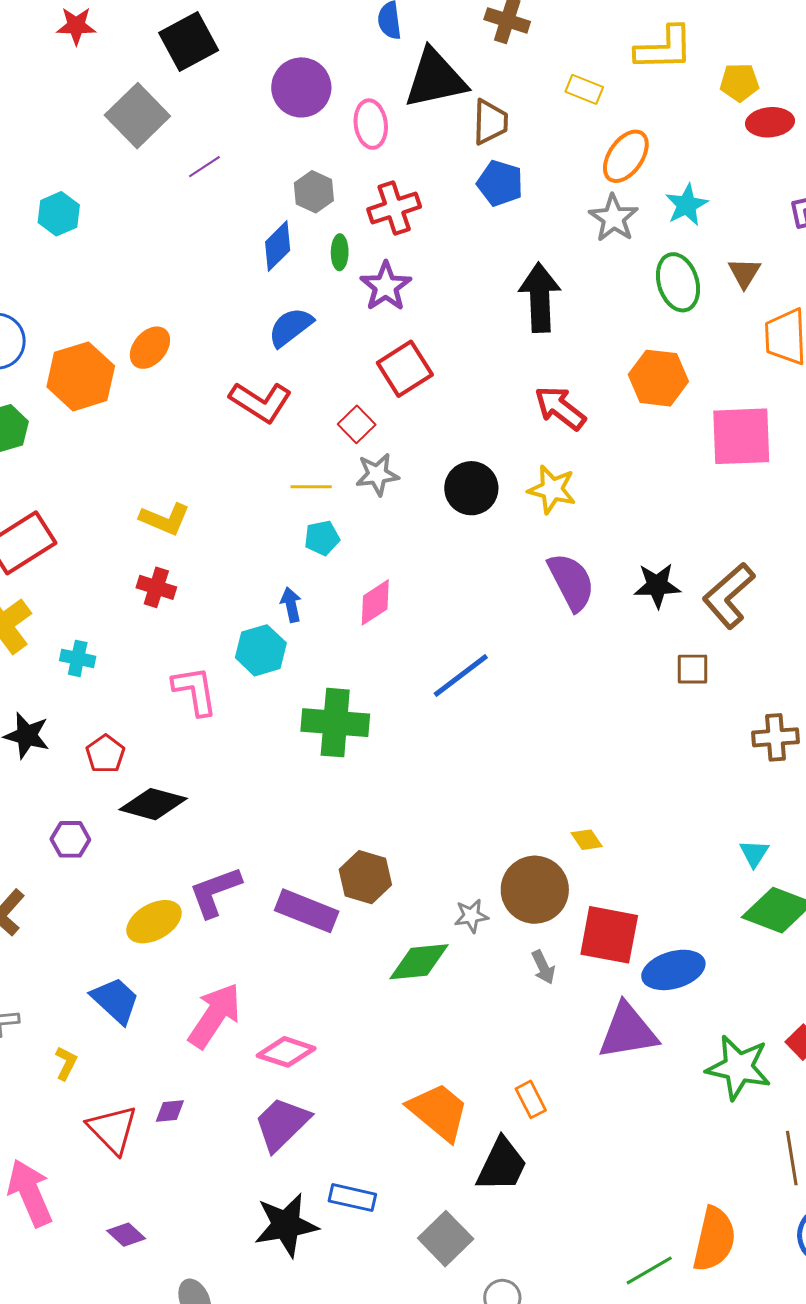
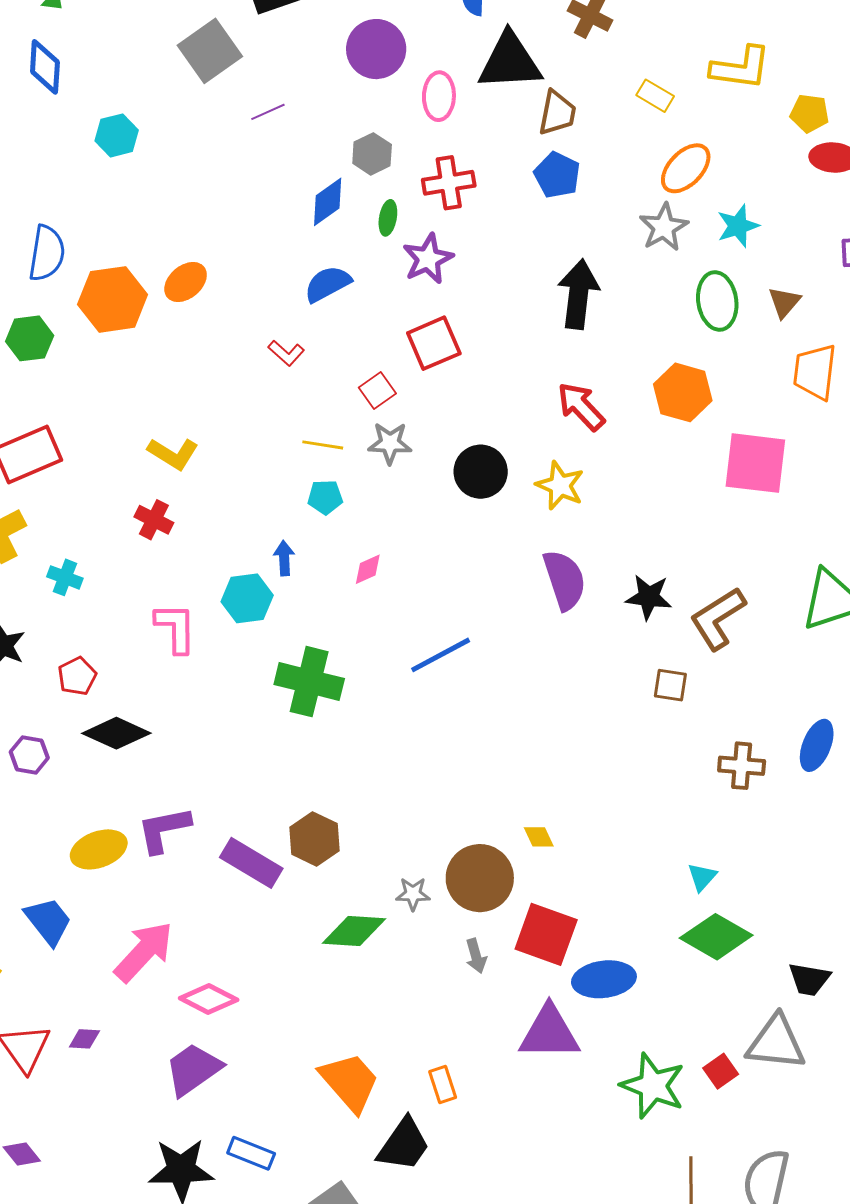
red L-shape: (261, 402) -> (286, 353), size x0.6
pink diamond: (375, 602) -> (368, 569), size x0.7

